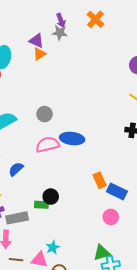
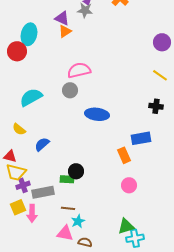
pink semicircle: (48, 145) -> (79, 70), moved
blue rectangle: (117, 191) -> (141, 138), moved, turned -36
pink circle: (111, 217) -> (129, 185), moved
brown line: (16, 260) -> (68, 208), moved

